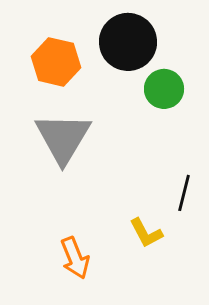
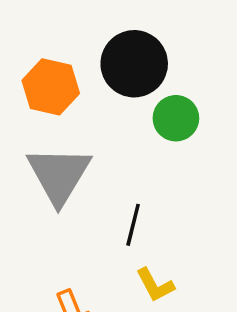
black line: (184, 193) -> (133, 225), moved

